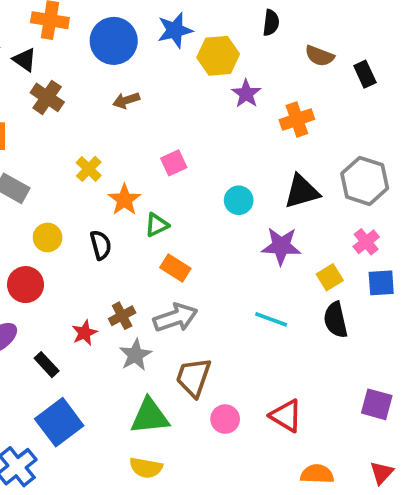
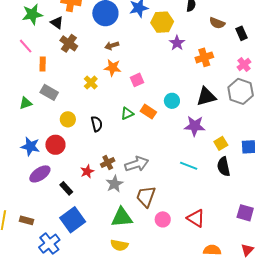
orange star: (124, 200) -> (113, 68), moved, turned -30
pink cross: (366, 242) -> (244, 64), moved
orange rectangle: (175, 268) -> (148, 112), moved

